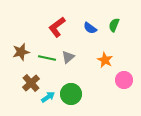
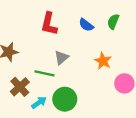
red L-shape: (57, 27) -> (49, 24), turned -40
green line: (47, 58) -> (45, 73), moved

